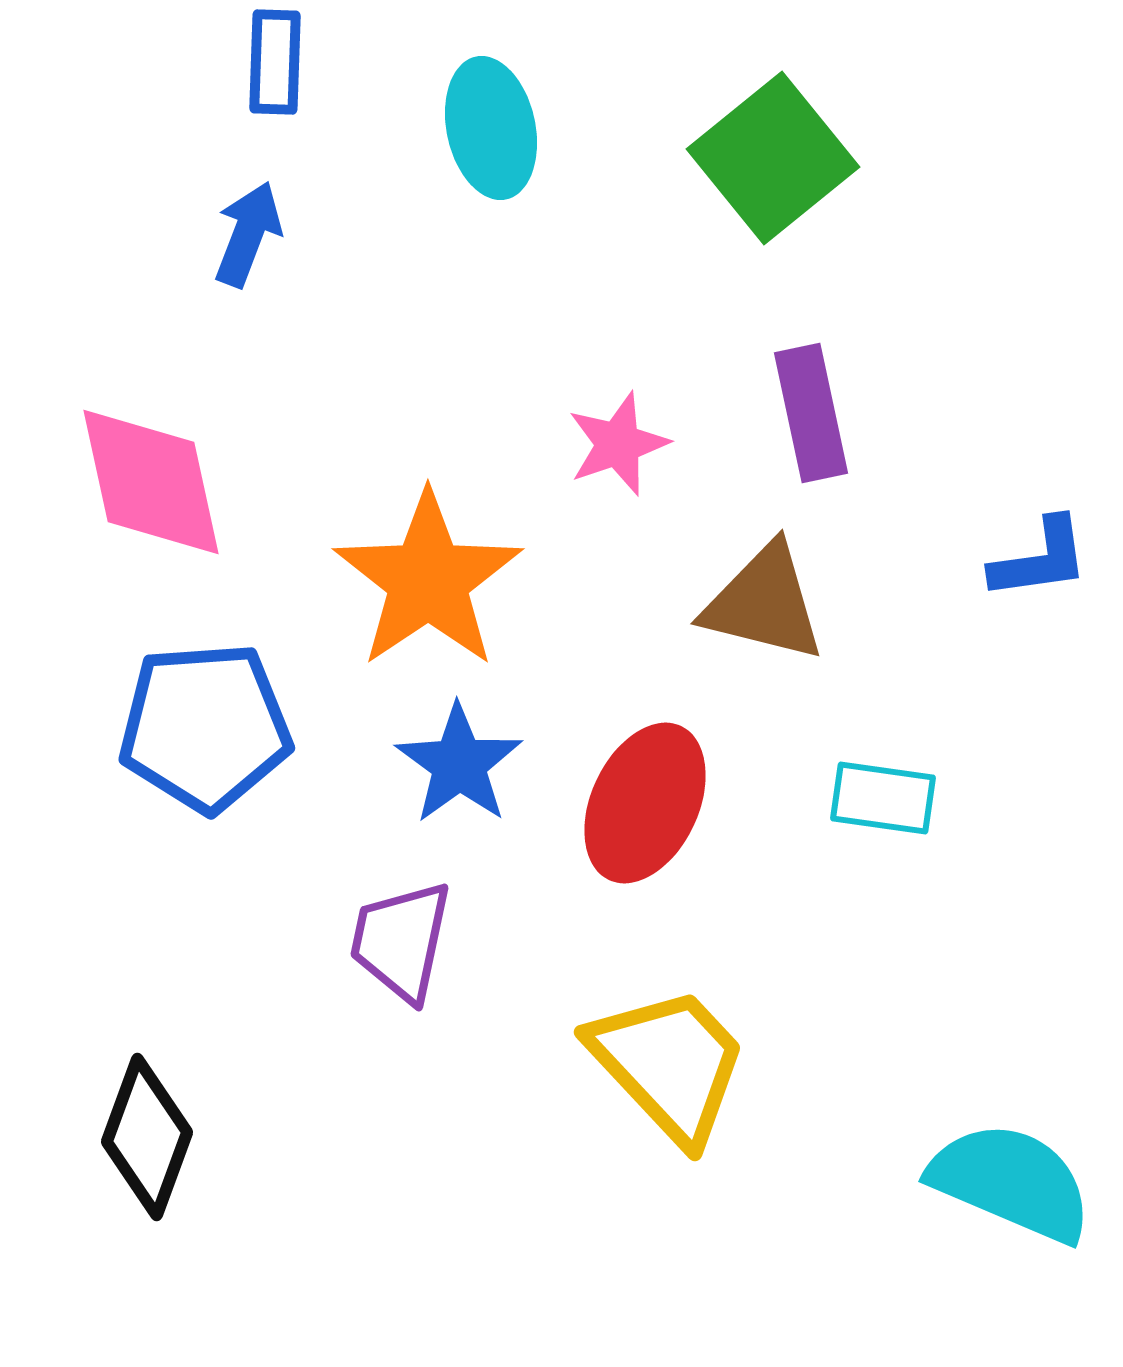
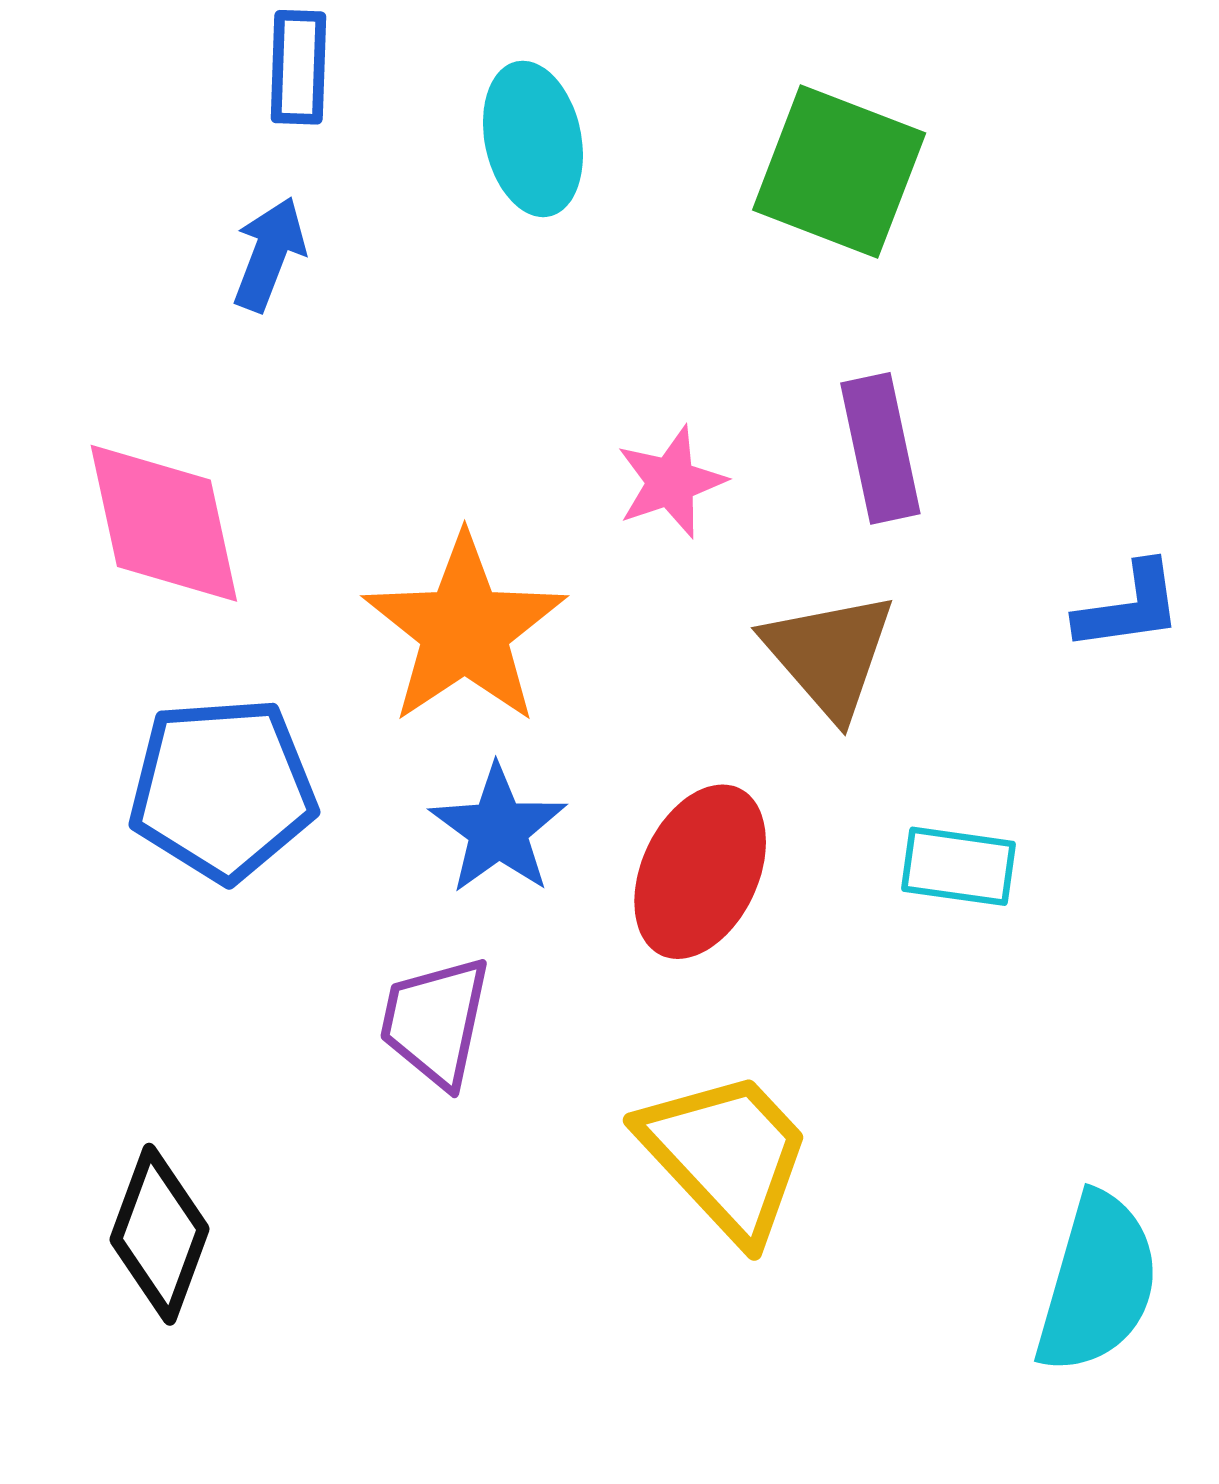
green square: (773, 158) -> (839, 172), turned -30
brown triangle: (764, 603) -> (829, 655), turned 35
cyan semicircle: (1011, 1182) -> (1097, 1283), turned 83

